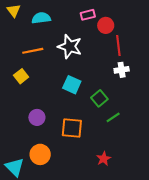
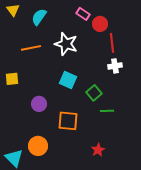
pink rectangle: (88, 15) -> (83, 14), turned 48
cyan semicircle: (41, 18) -> (39, 17), turned -48
yellow square: (21, 76) -> (12, 79), moved, turned 32
purple circle: (37, 117) -> (39, 104), moved
green line: (113, 117) -> (107, 111), turned 32

